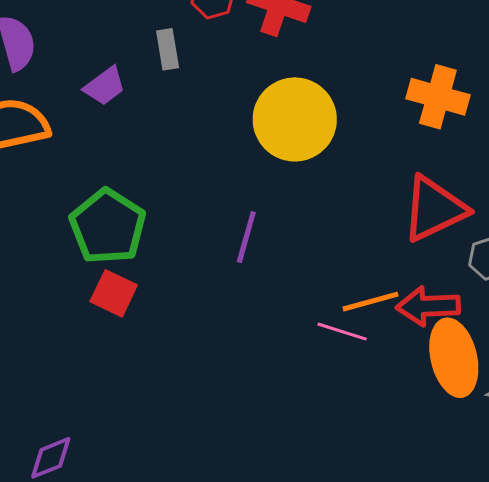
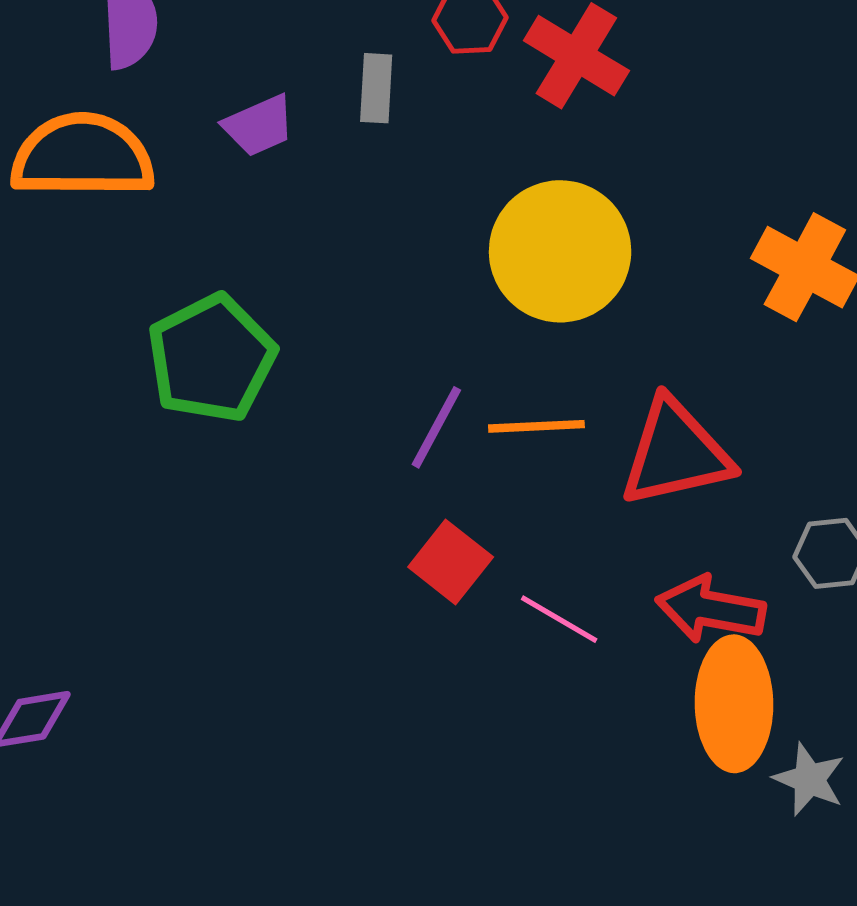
red triangle: (434, 209) -> (676, 453), moved
red square: (114, 293) -> (451, 562), moved
orange line: (370, 302) -> (536, 426), moved

